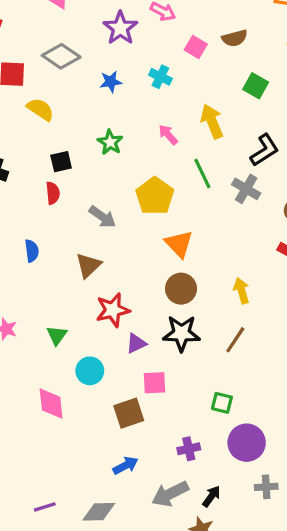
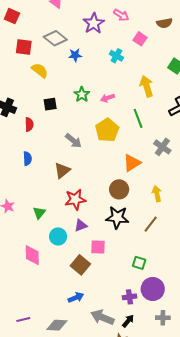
brown semicircle: (235, 38) -> (164, 23), moved
blue star: (111, 82) -> (75, 55), moved
pink arrow: (168, 135) -> (108, 98), moved, turned -72
gray cross: (246, 189) -> (162, 147), moved
red semicircle: (53, 193) -> (29, 124), moved
orange triangle: (179, 244) -> (132, 163), moved, turned 36
purple triangle: (136, 343) -> (81, 226), moved
brown square: (129, 413) -> (80, 265), turned -36
purple cross: (189, 449) -> (129, 297), moved
gray arrow: (170, 494) -> (102, 317), turned 45

